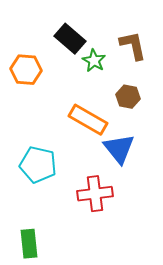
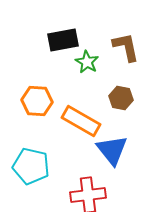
black rectangle: (70, 39) -> (63, 40), turned -52
orange hexagon: (26, 70) -> (37, 101), moved

